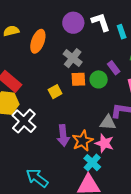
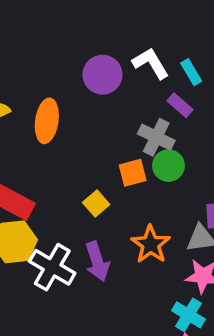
gray cross: (73, 58) -> (156, 137), moved
purple rectangle: (114, 68) -> (180, 105), moved
purple arrow: (63, 136) -> (97, 261), moved
orange star: (83, 141) -> (151, 244), moved

